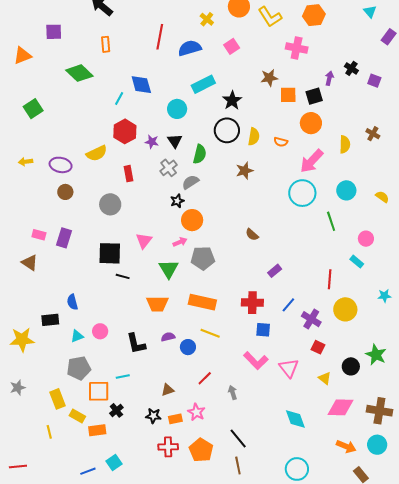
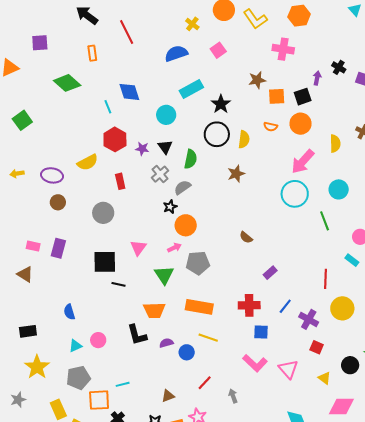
red line: (160, 37) -> (127, 32), moved, turned -35
cyan line: (119, 98) -> (108, 107), turned -48
orange semicircle: (281, 142) -> (271, 127), moved
black rectangle: (50, 320) -> (28, 331), moved
yellow star: (22, 340) -> (37, 367), moved, turned -30
black L-shape: (136, 344) -> (137, 335), moved

